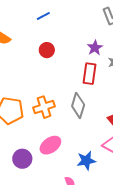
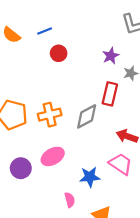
blue line: (43, 16) -> (45, 31), moved
red rectangle: (89, 74) -> (110, 94), moved
gray diamond: (78, 106) -> (87, 116), turned 40

